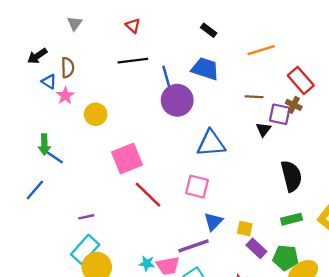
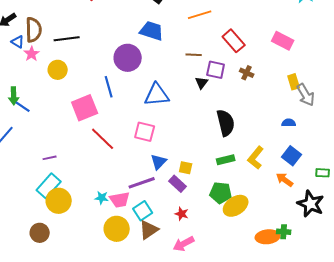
black line: (133, 61) -> (67, 39), moved
brown semicircle: (68, 68) -> (34, 30), size x1.4
blue line: (167, 78) -> (109, 87), moved
brown cross: (294, 105) -> (247, 73), moved
purple rectangle: (256, 248) -> (178, 184), moved

